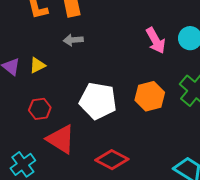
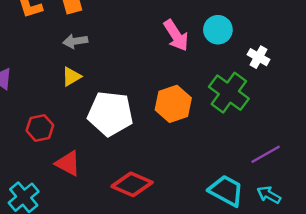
yellow triangle: (37, 65) -> (71, 77), moved
red triangle: (61, 139) -> (68, 163), size x0.7

